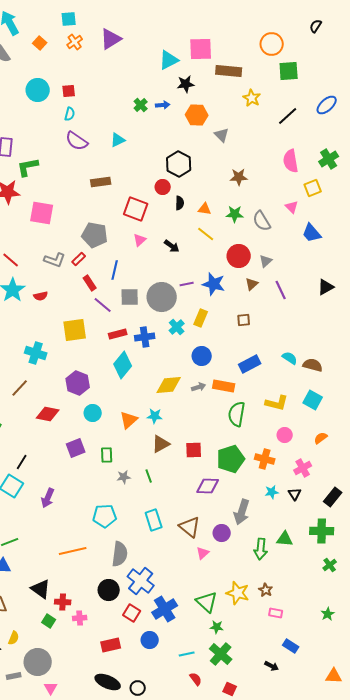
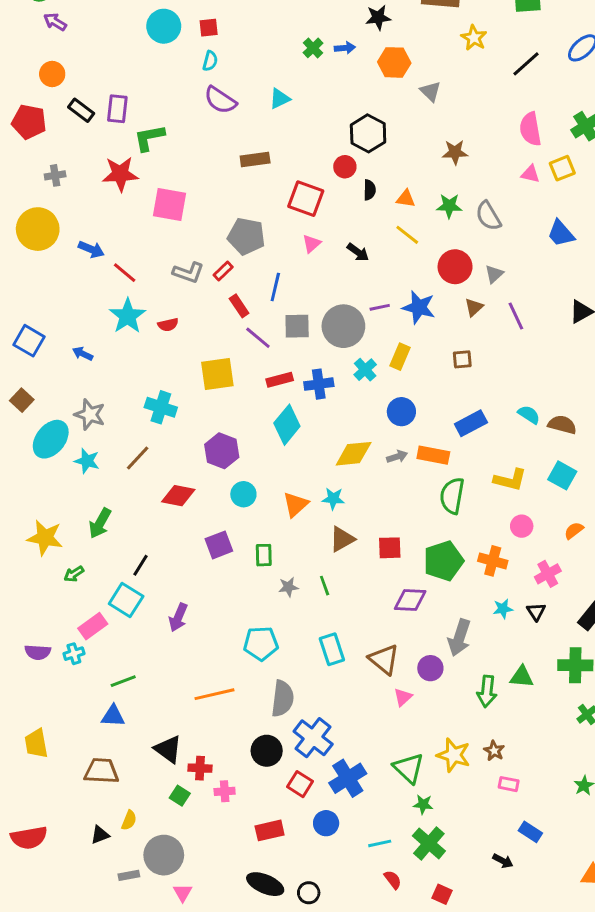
pink triangle: (292, 207) -> (530, 174), moved, turned -32

